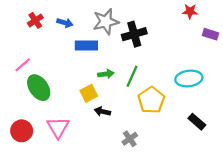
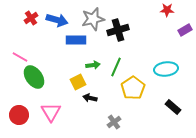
blue arrow: (65, 23) -> (57, 20), size x1.5
purple rectangle: (210, 34) -> (185, 30), turned -48
pink line: (23, 65) -> (20, 57), turned 70

